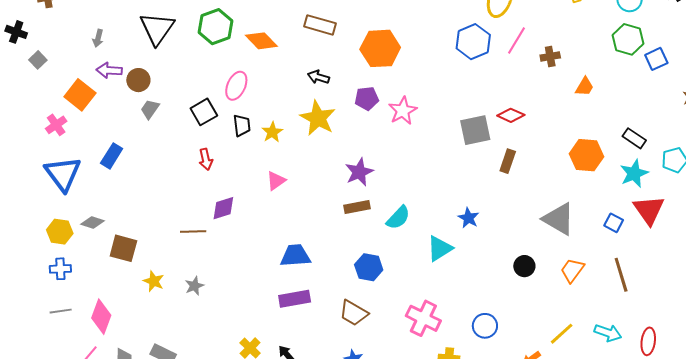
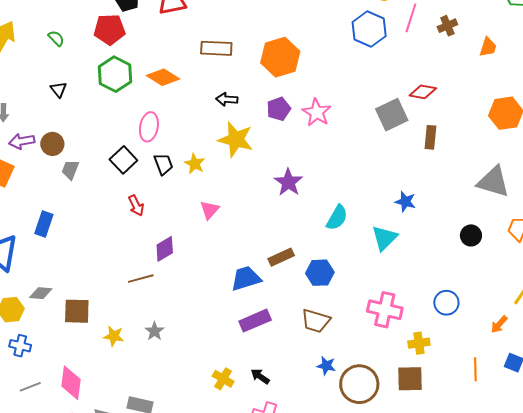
black triangle: (157, 28) -> (59, 89), size x0.5
brown rectangle: (357, 207) -> (281, 257), moved
blue cross: (60, 269) -> (20, 346), turned 30

